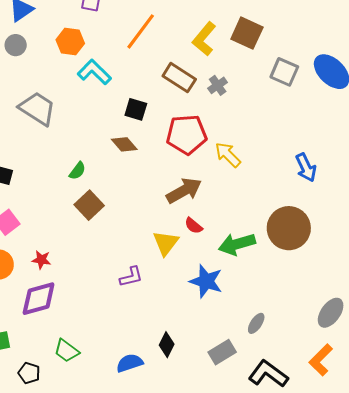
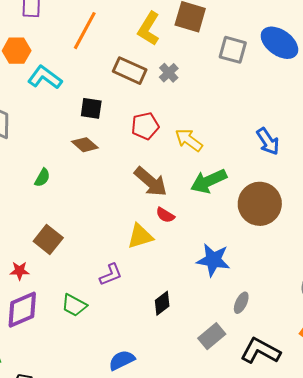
red pentagon: (187, 135) -> (145, 126), size x0.7
brown arrow: (184, 191) -> (151, 182), turned 78
brown square: (89, 205) -> (48, 239), moved
yellow triangle: (166, 243) -> (140, 236), turned 44
green arrow: (237, 244) -> (209, 181), moved
blue star: (206, 281) -> (213, 260), moved
black diamond: (167, 345) -> (162, 303), moved, turned 35
green trapezoid: (67, 351) -> (74, 305), moved

